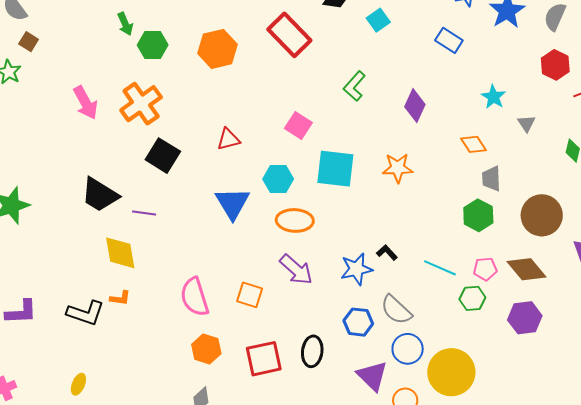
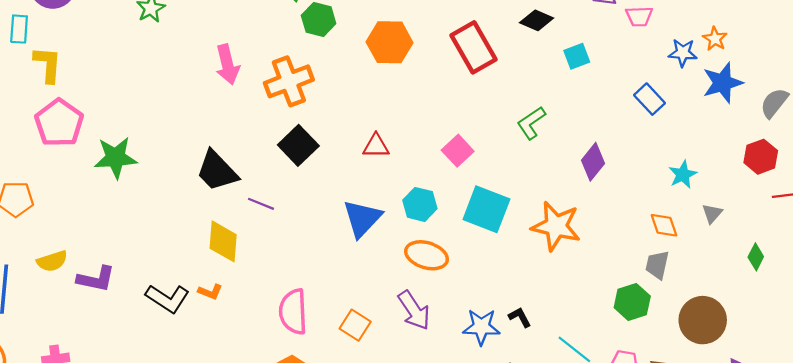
orange diamond: (473, 144) -> (664, 225), moved
orange star: (398, 168) -> (556, 226), size x1.4

